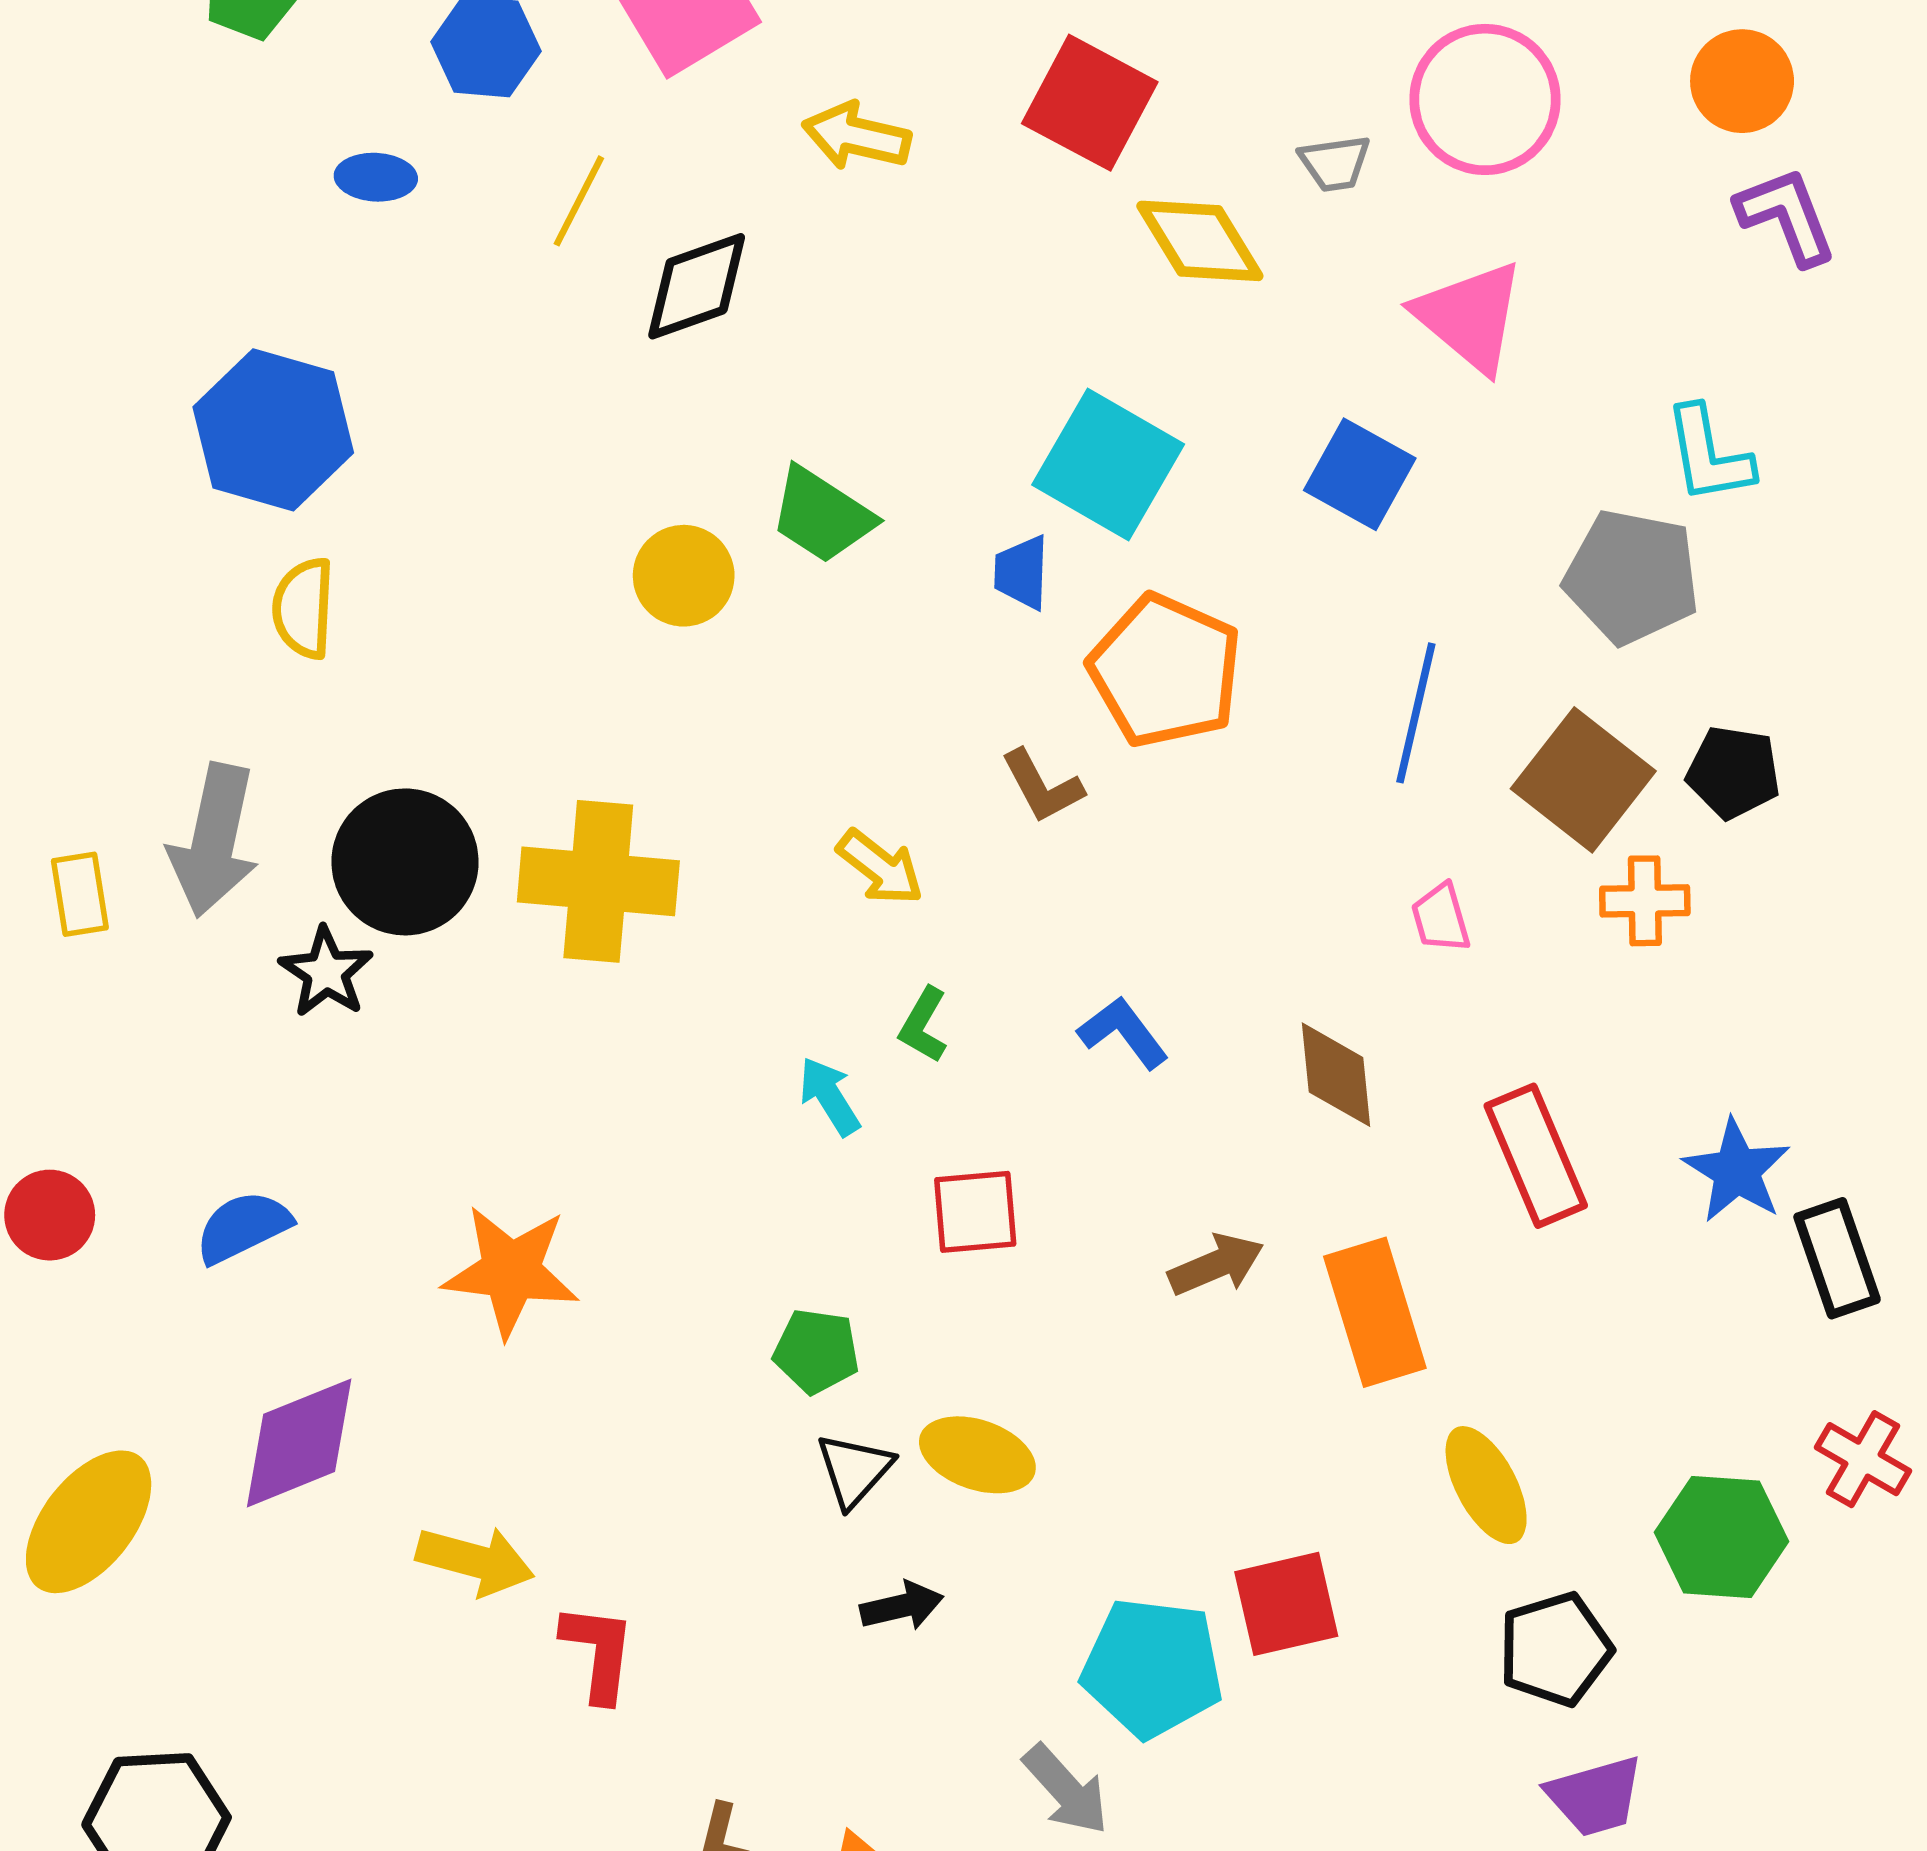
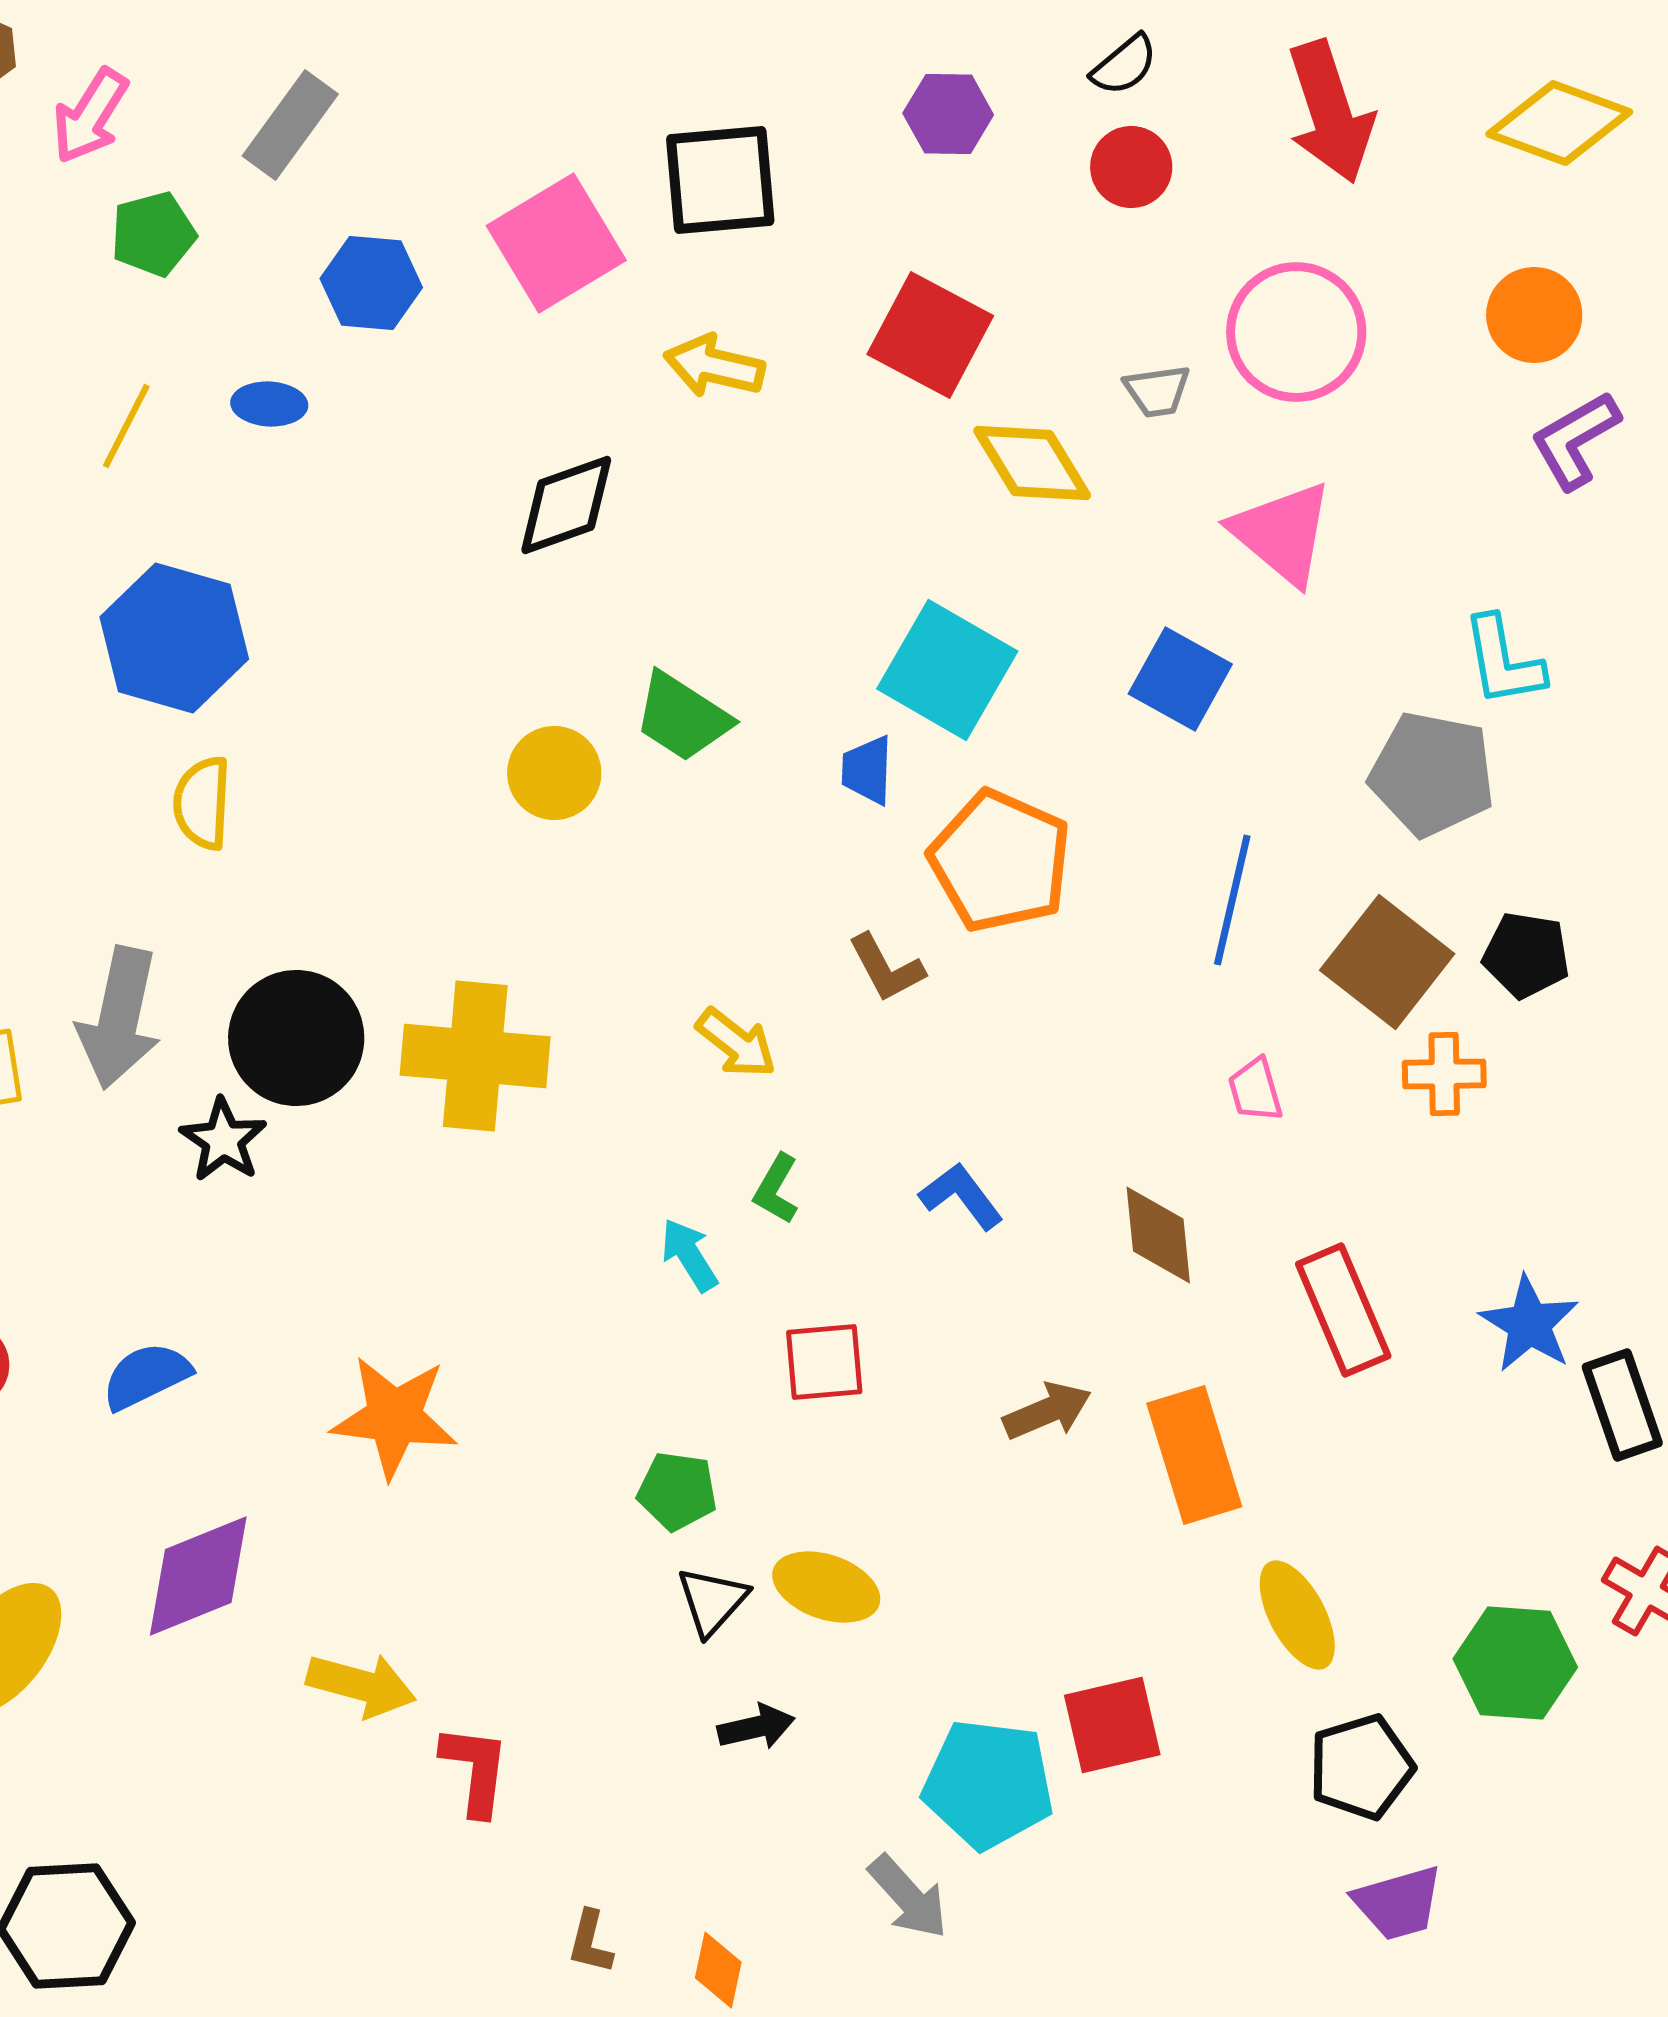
yellow line: (579, 201) -> (126, 426), moved
purple L-shape: (1786, 216) -> (1575, 440), turned -99

